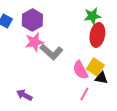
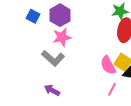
gray L-shape: (51, 52) -> (53, 58), moved

